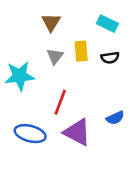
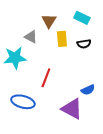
brown triangle: (51, 22) -> (49, 21), moved
gray triangle: (55, 56) -> (31, 37), moved, turned -40
purple triangle: (77, 132) -> (72, 109), moved

